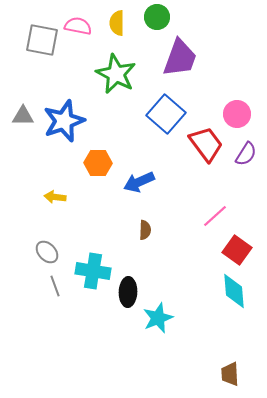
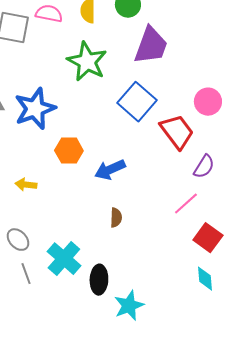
purple semicircle: (246, 154) -> (204, 167), moved
cyan cross: (93, 271) -> (64, 259), turned 32
cyan diamond: (234, 291) -> (205, 279), size x0.7

